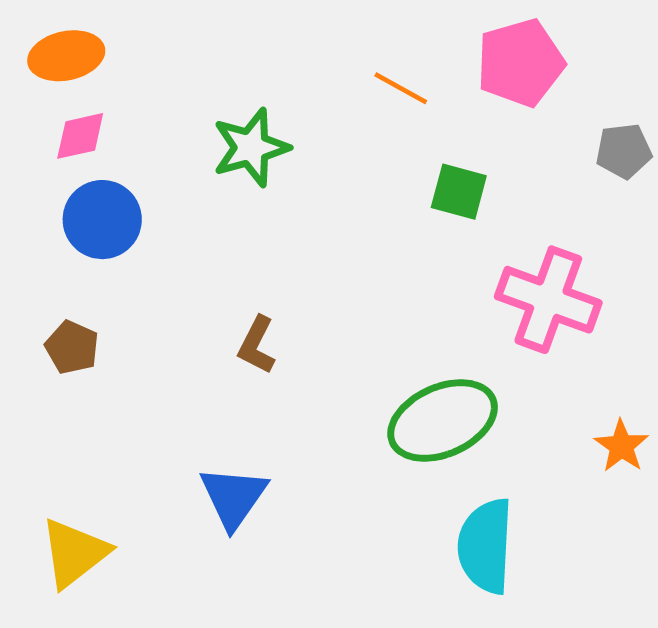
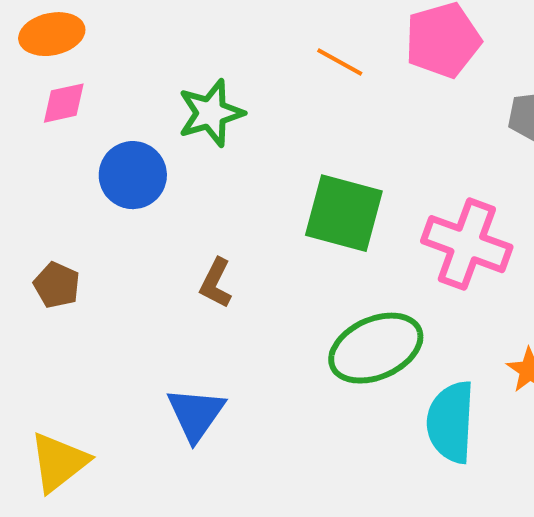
green square: (459, 192) -> (344, 213), moved, size x1.6
blue circle: (102, 220) -> (133, 175), moved
cyan semicircle: (486, 546) -> (451, 422), moved

